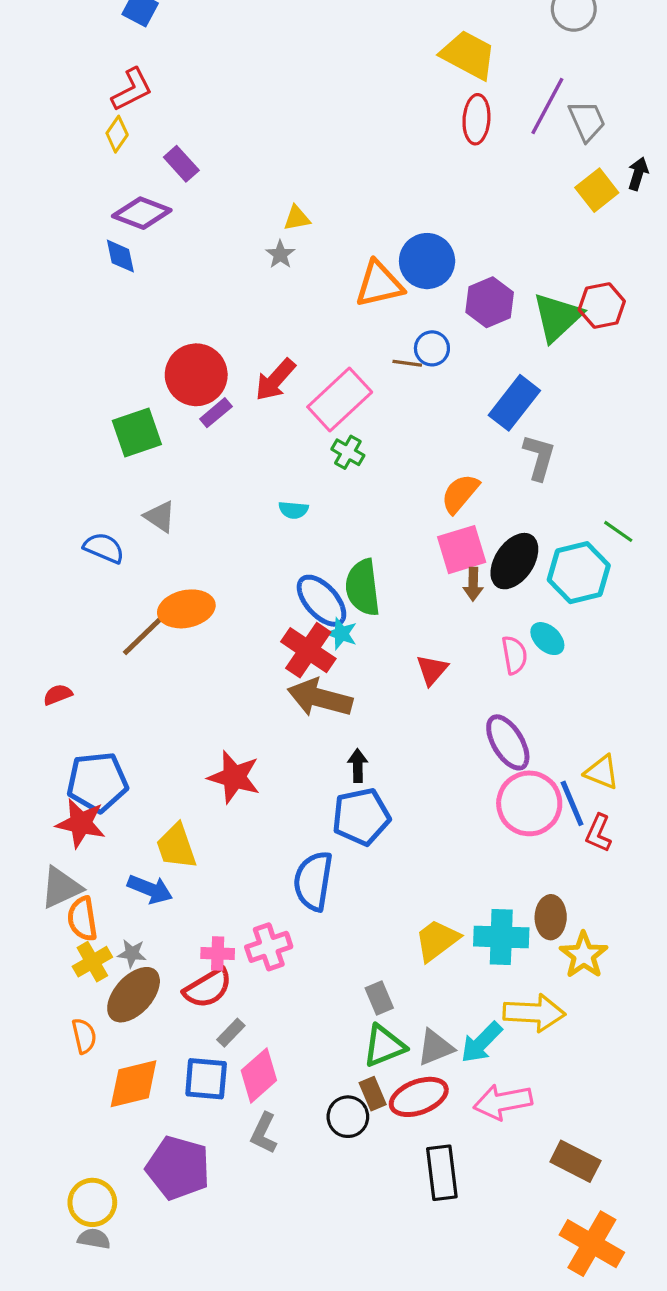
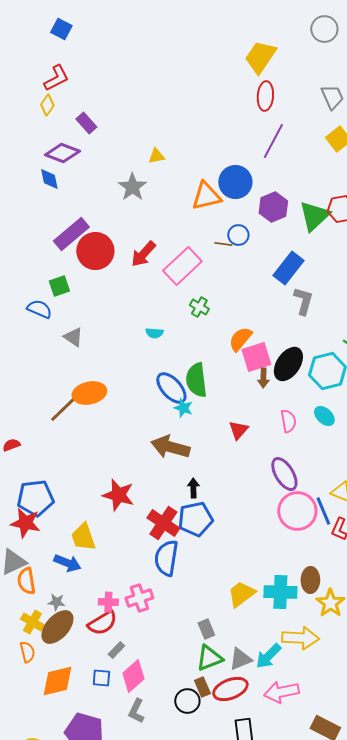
yellow trapezoid: (468, 55) -> (260, 57), turned -84
purple line: (547, 106) -> (273, 141), moved
gray star: (280, 254) -> (132, 187), moved, size x1.6
purple rectangle: (216, 413) -> (71, 234), moved, size x1.8
green square: (137, 432) -> (59, 286), size x0.7
green cross: (348, 452) -> (199, 307), moved
orange semicircle: (460, 493) -> (240, 339), moved
blue semicircle: (104, 548) -> (39, 309), moved
cyan ellipse: (547, 639) -> (324, 416), moved
red cross: (308, 650) -> (163, 523), moved
yellow cross: (92, 962) -> (32, 622), moved, turned -30
blue square: (206, 1079) -> (101, 678), size x0.7

